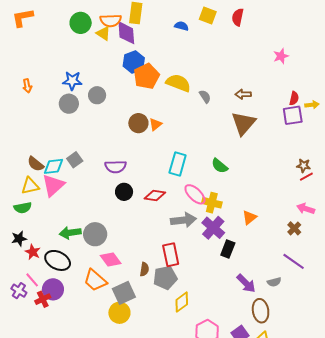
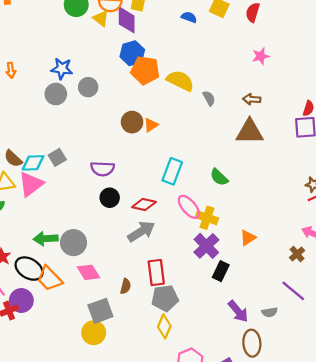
pink star: (281, 56) -> (261, 56), moved
orange pentagon: (146, 76) -> (145, 70), turned 30
brown triangle: (243, 123) -> (250, 132), turned 44
gray arrow: (183, 220) -> (141, 231), moved, turned -30
gray pentagon: (165, 278) -> (165, 298), moved
orange trapezoid: (95, 280) -> (50, 279), moved
yellow diamond: (182, 302) -> (164, 326), turned -35

